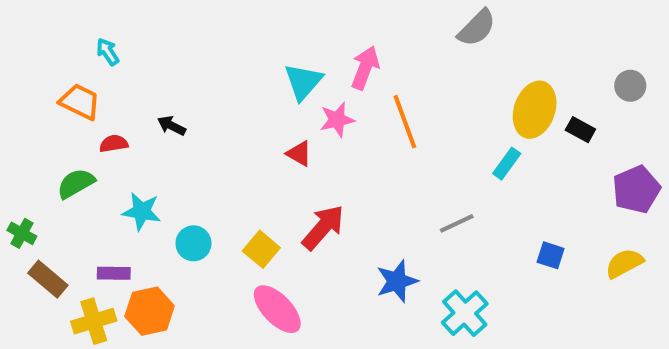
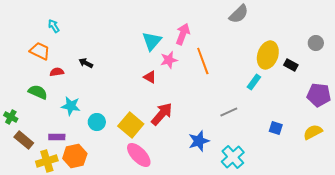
green semicircle: (76, 183) -> (38, 92), turned 54
purple pentagon: (636, 189) -> (319, 95), turned 30
yellow square: (261, 249) -> (131, 125), size x1.4

